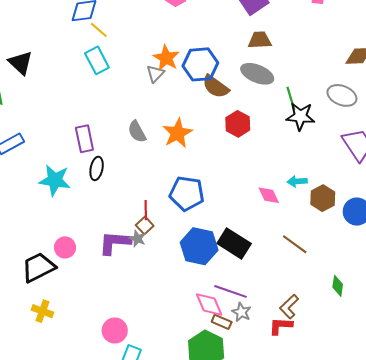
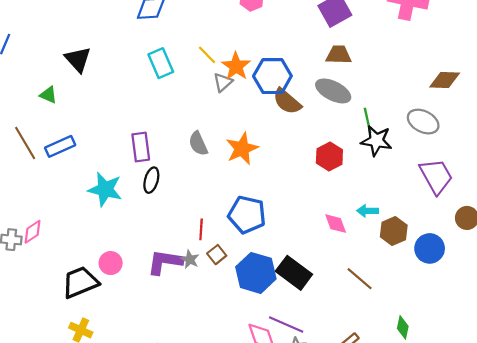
yellow line: (99, 30) -> (207, 55), moved
red hexagon: (238, 124) -> (329, 156), moved
brown square: (145, 225) -> (217, 255), moved

